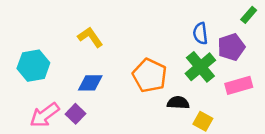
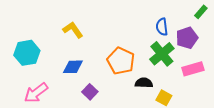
purple square: (75, 114) -> (90, 92), moved

